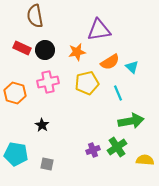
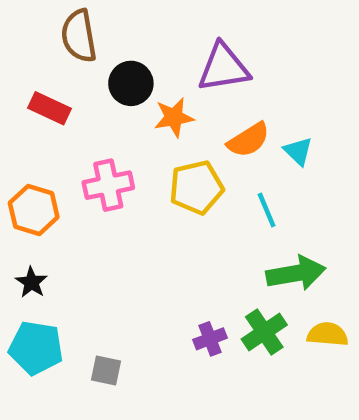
black circle: (45, 50) -> (131, 83), moved
black star: (42, 125) -> (31, 282), moved
yellow semicircle: (145, 160) -> (328, 334), moved

